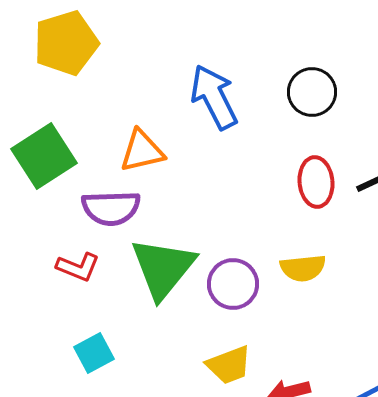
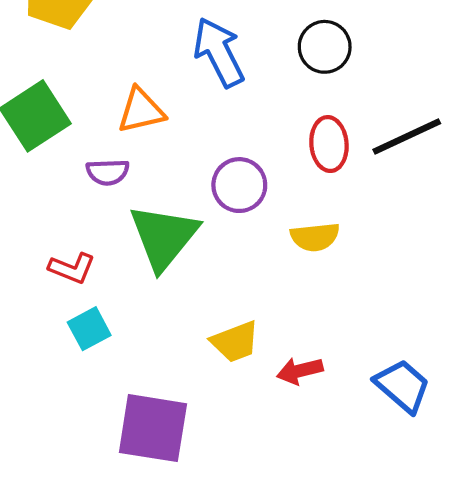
purple semicircle: (111, 208) -> (108, 172), size x0.7
red L-shape: (78, 267) -> (72, 268), moved
purple circle: (233, 284) -> (239, 185), moved

